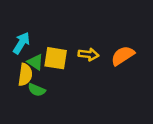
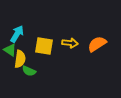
green triangle: (35, 62) -> (10, 50), moved

